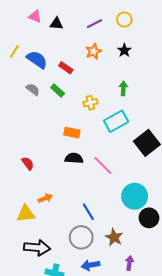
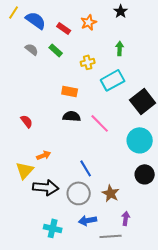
orange star: (94, 51) -> (89, 22), moved
cyan circle: (135, 196) -> (140, 140), moved
yellow triangle: (26, 214) -> (25, 170), turned -42
black arrow: (37, 248) -> (46, 187), moved

